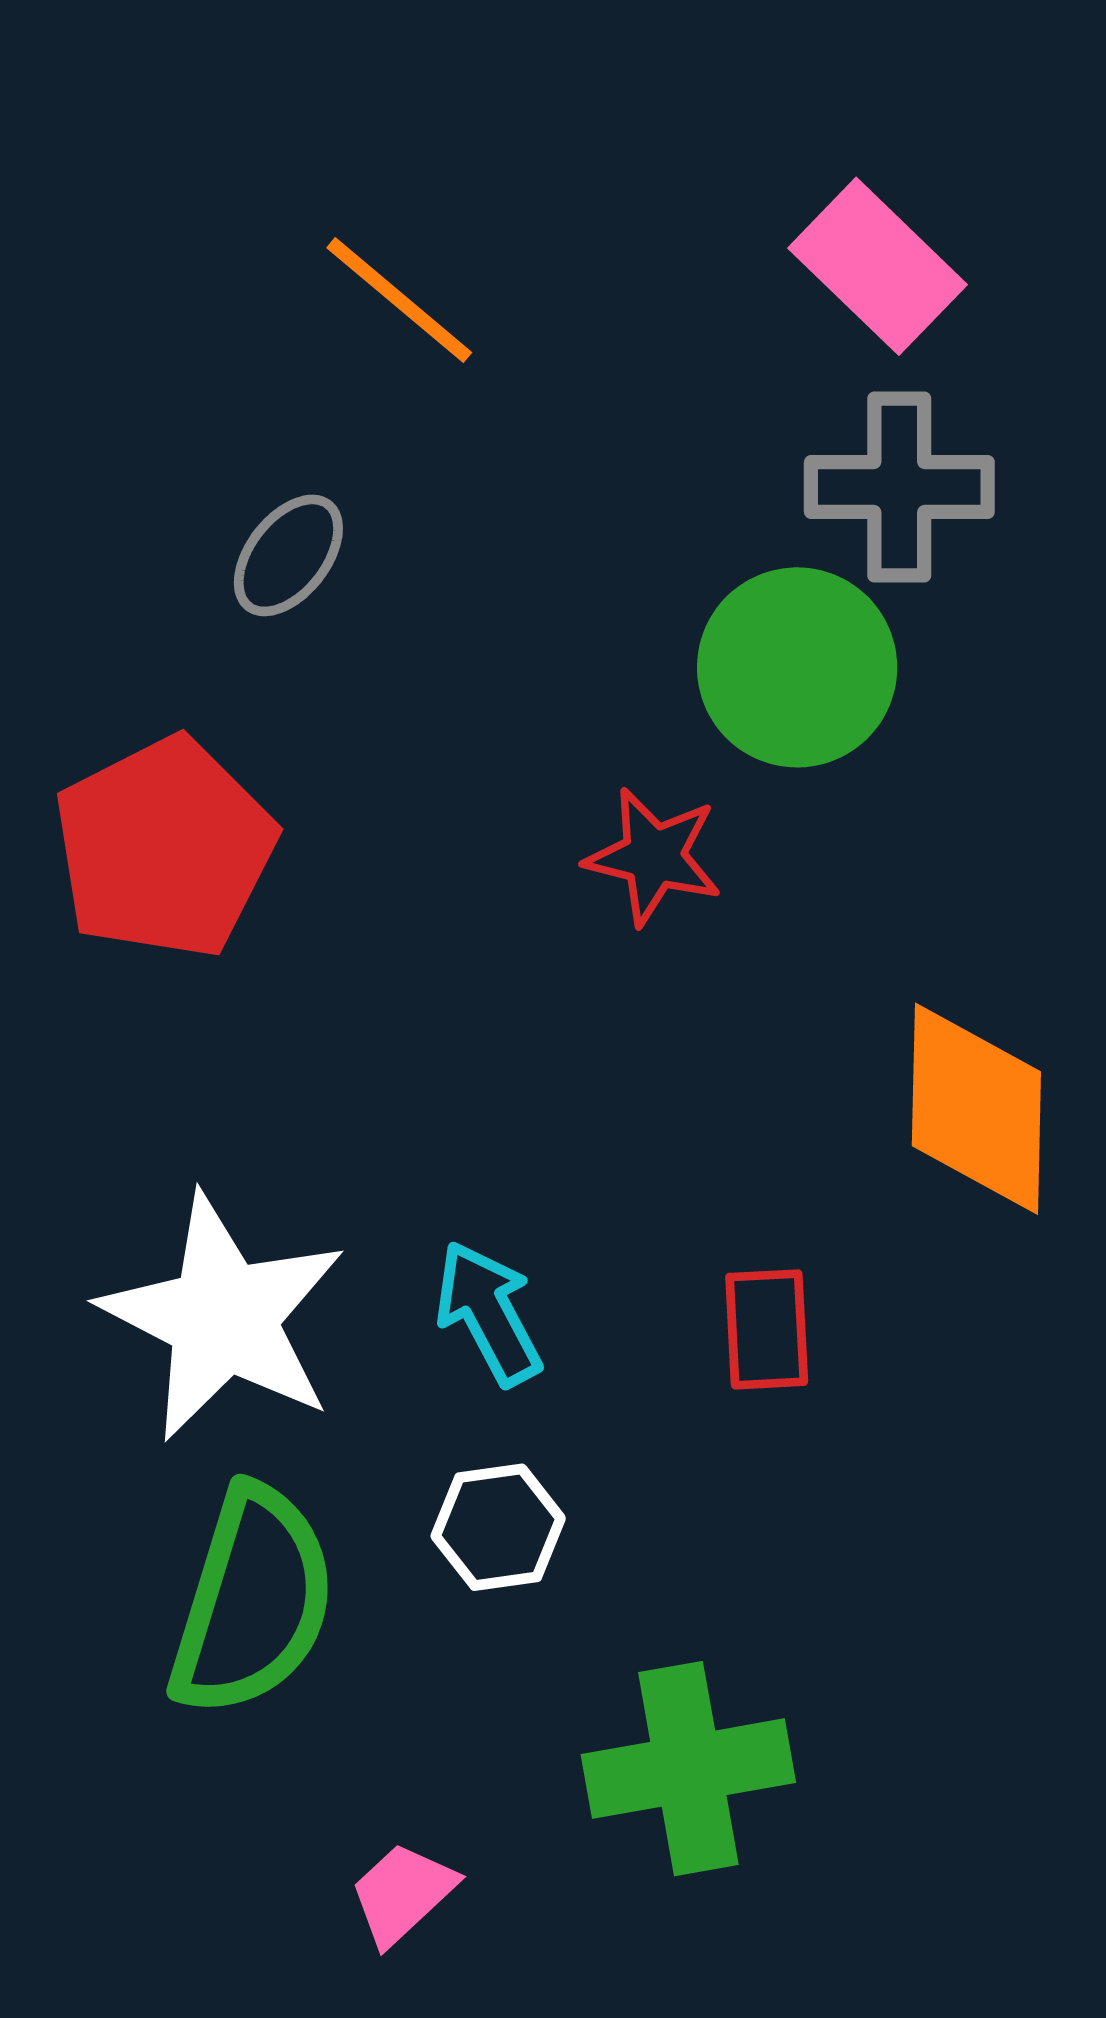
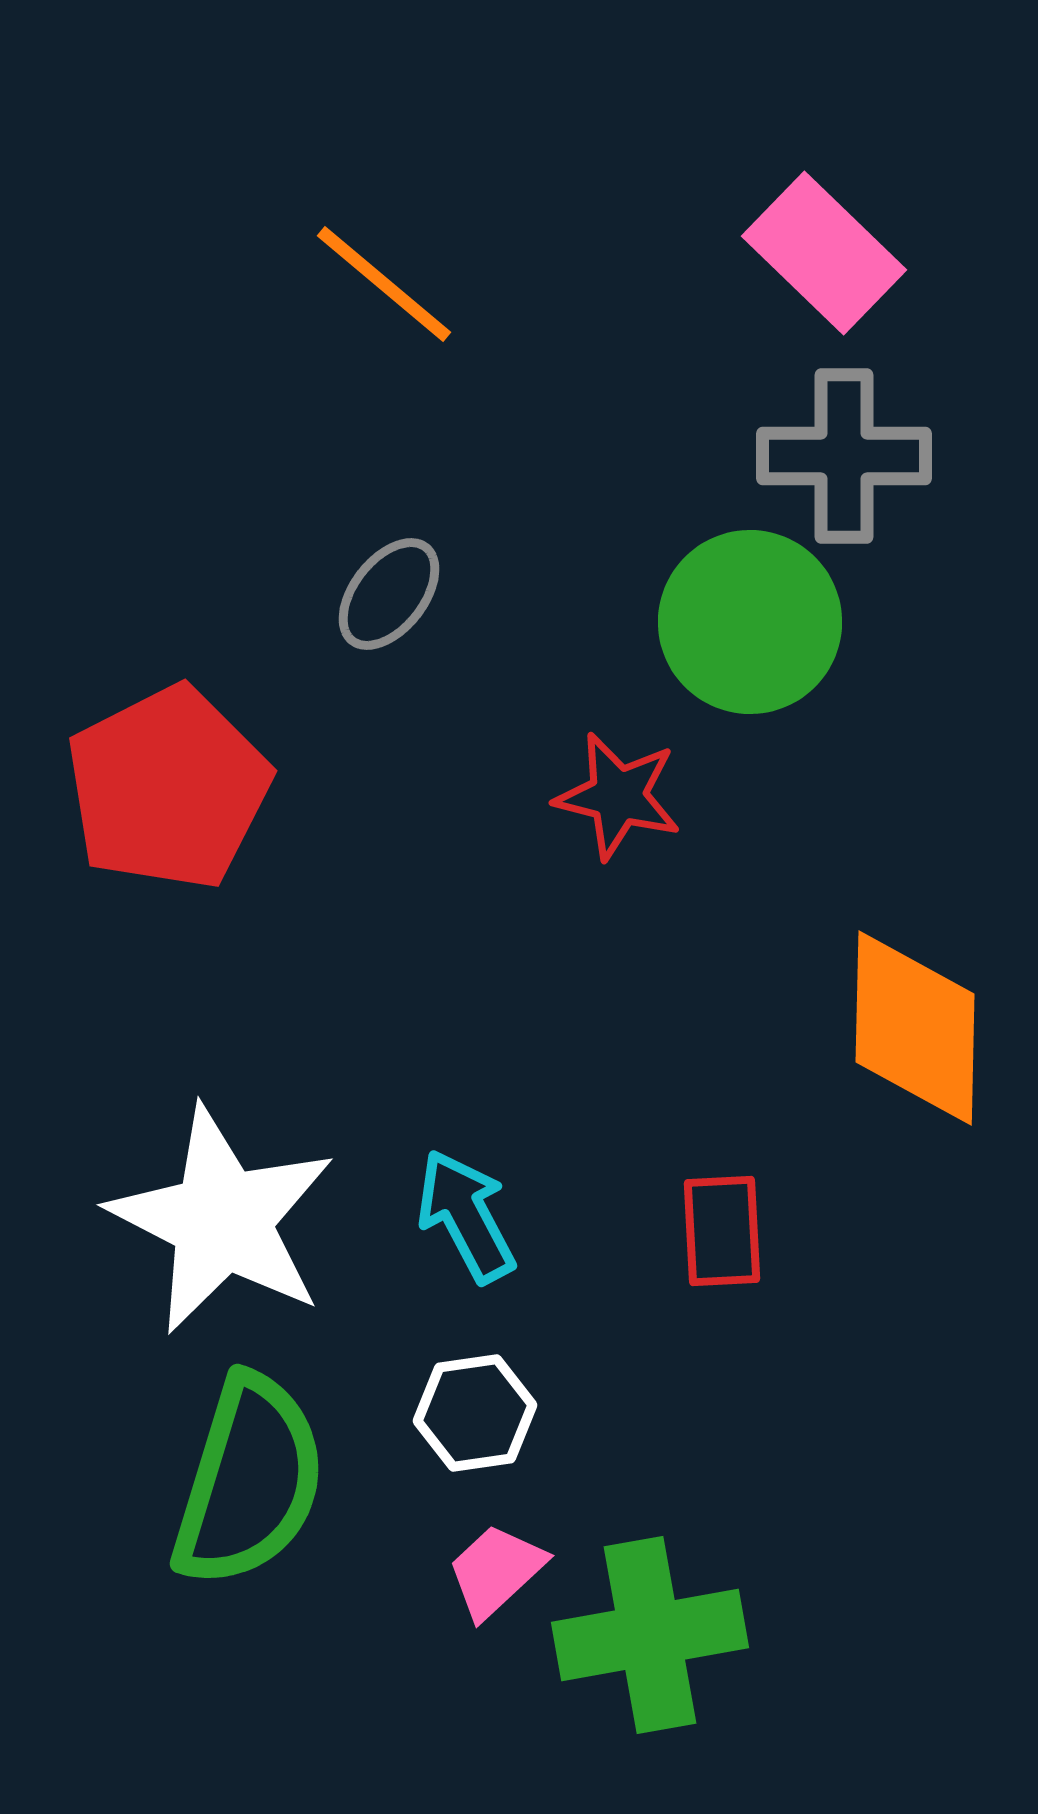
gray ellipse: (288, 555) -> (389, 594), moved
pink trapezoid: (403, 1894) -> (496, 1571), moved

